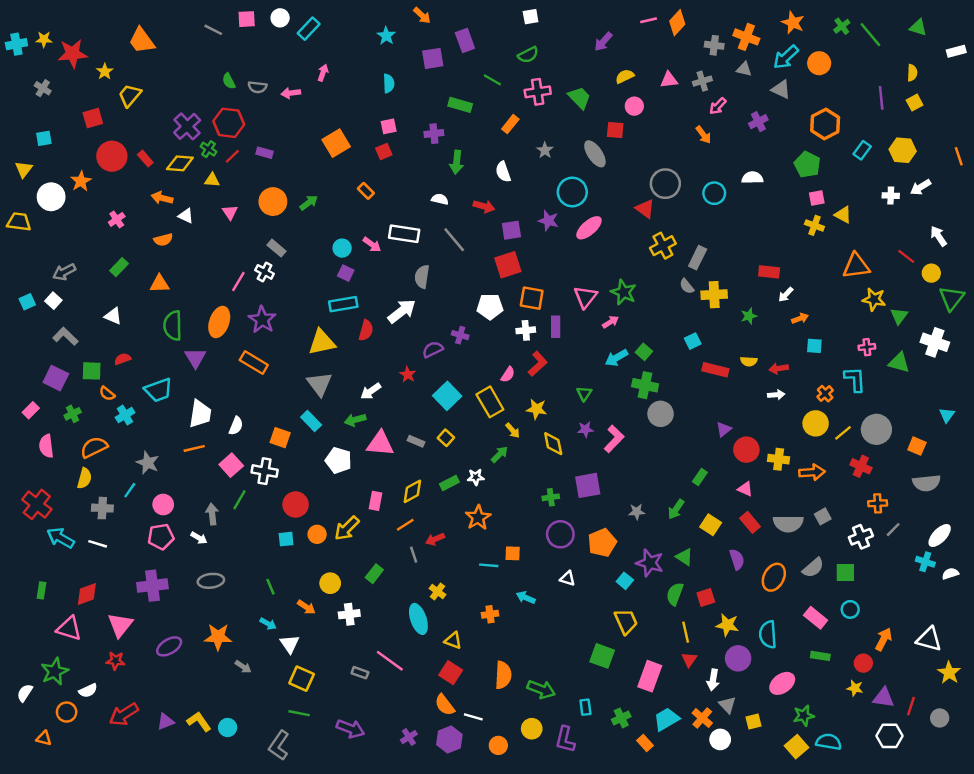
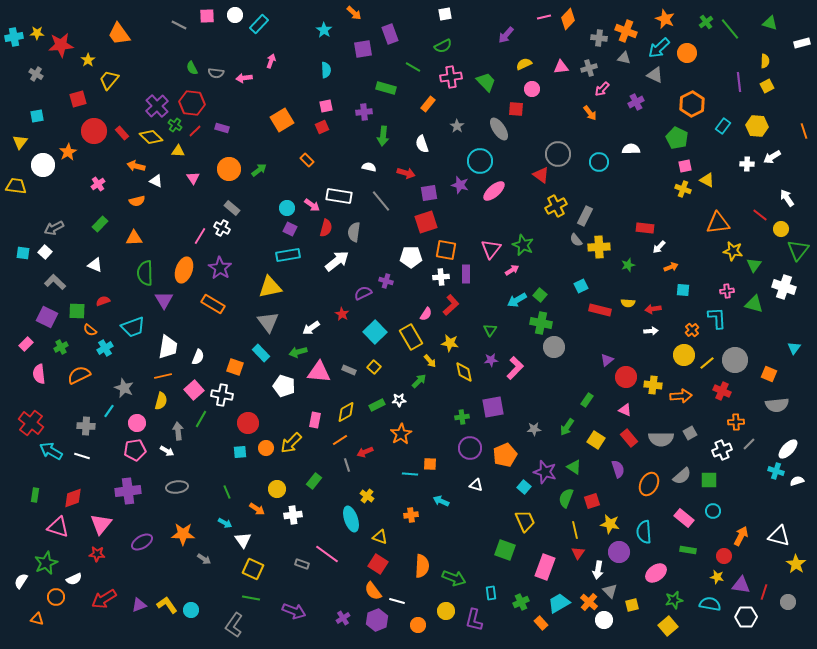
yellow diamond: (180, 163) -> (151, 137), turned 40
cyan square: (27, 302) -> (23, 253), turned 32
red semicircle: (366, 330) -> (326, 228), moved
yellow semicircle: (84, 478) -> (161, 401), moved
cyan semicircle: (829, 742) -> (710, 604), moved

